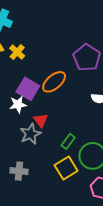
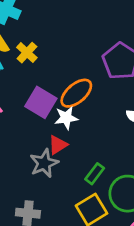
white star: (18, 104) -> (66, 118), moved
red triangle: (41, 120) -> (58, 145), turned 35

